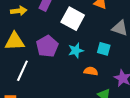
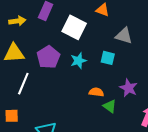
orange semicircle: (91, 71) -> (96, 92), moved

